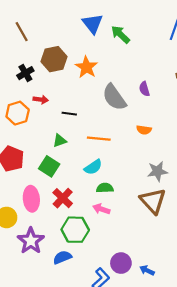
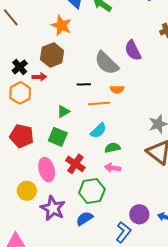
brown hexagon: (54, 59) -> (52, 55), moved
orange star: (86, 67) -> (61, 25), moved
black cross: (25, 73) -> (20, 67), moved
purple semicircle: (144, 89) -> (133, 50), size x1.5
black line: (69, 114) -> (84, 84), moved
orange semicircle: (144, 130) -> (117, 89), moved

